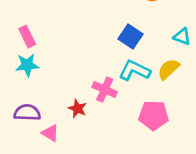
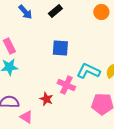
blue square: (130, 37) -> (60, 48), moved, turned -30

